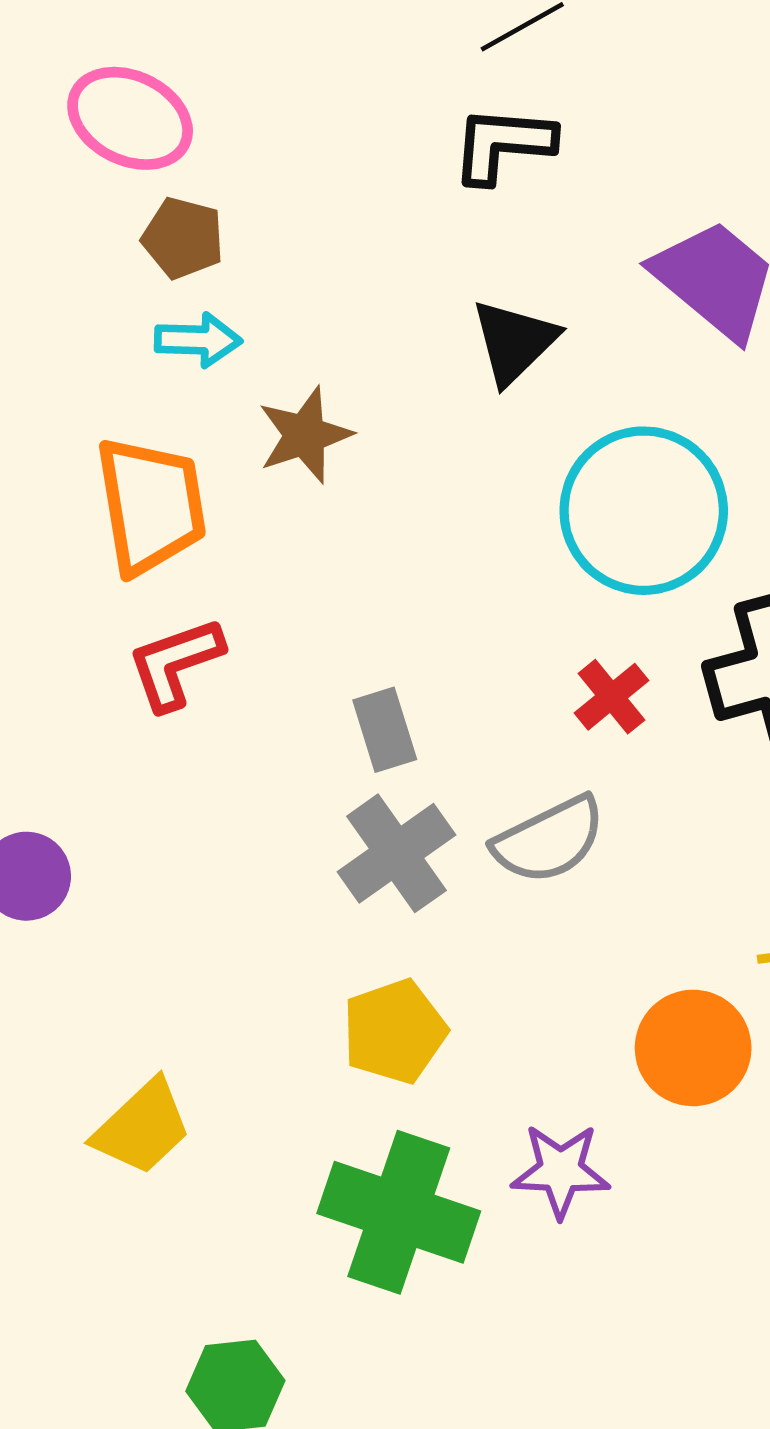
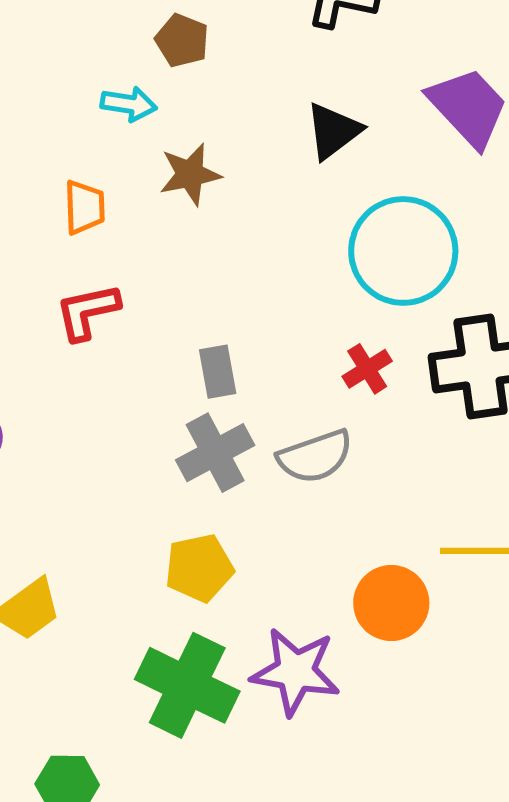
brown pentagon: (183, 238) -> (182, 40), moved
orange trapezoid: (151, 505) -> (84, 207), size x0.6
purple star: (561, 1171) -> (295, 672), size x1.4

